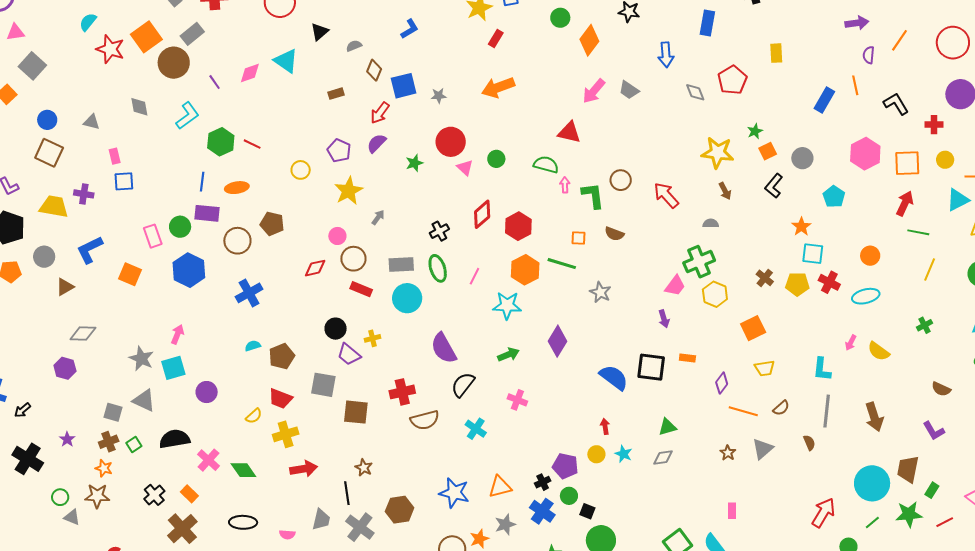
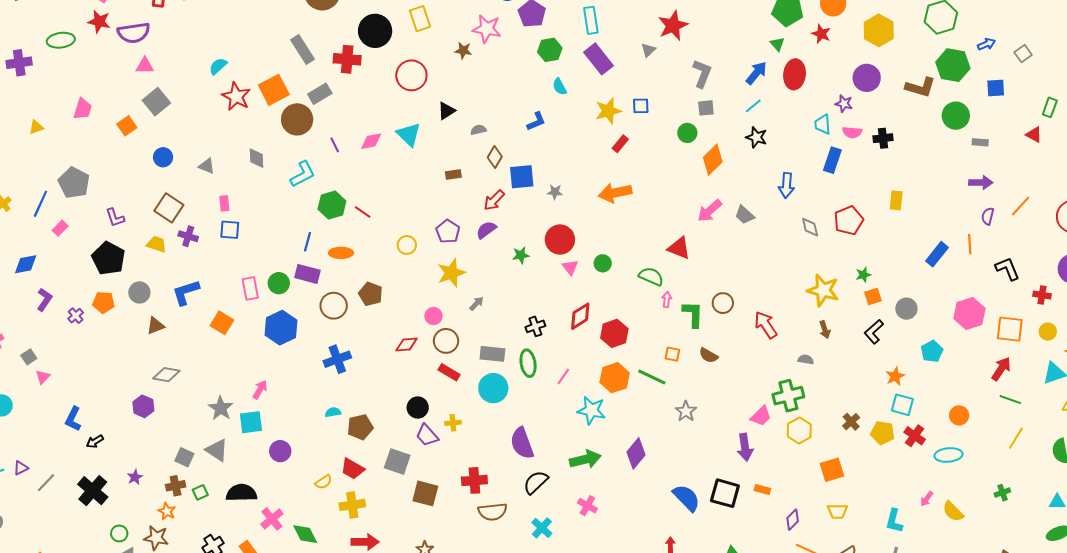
brown square: (49, 153) -> (169, 208), moved
yellow trapezoid: (54, 207) -> (157, 244), size x0.7
purple arrow: (664, 319) -> (745, 447), size x1.5
green arrow: (508, 355) -> (585, 459), size x1.4

